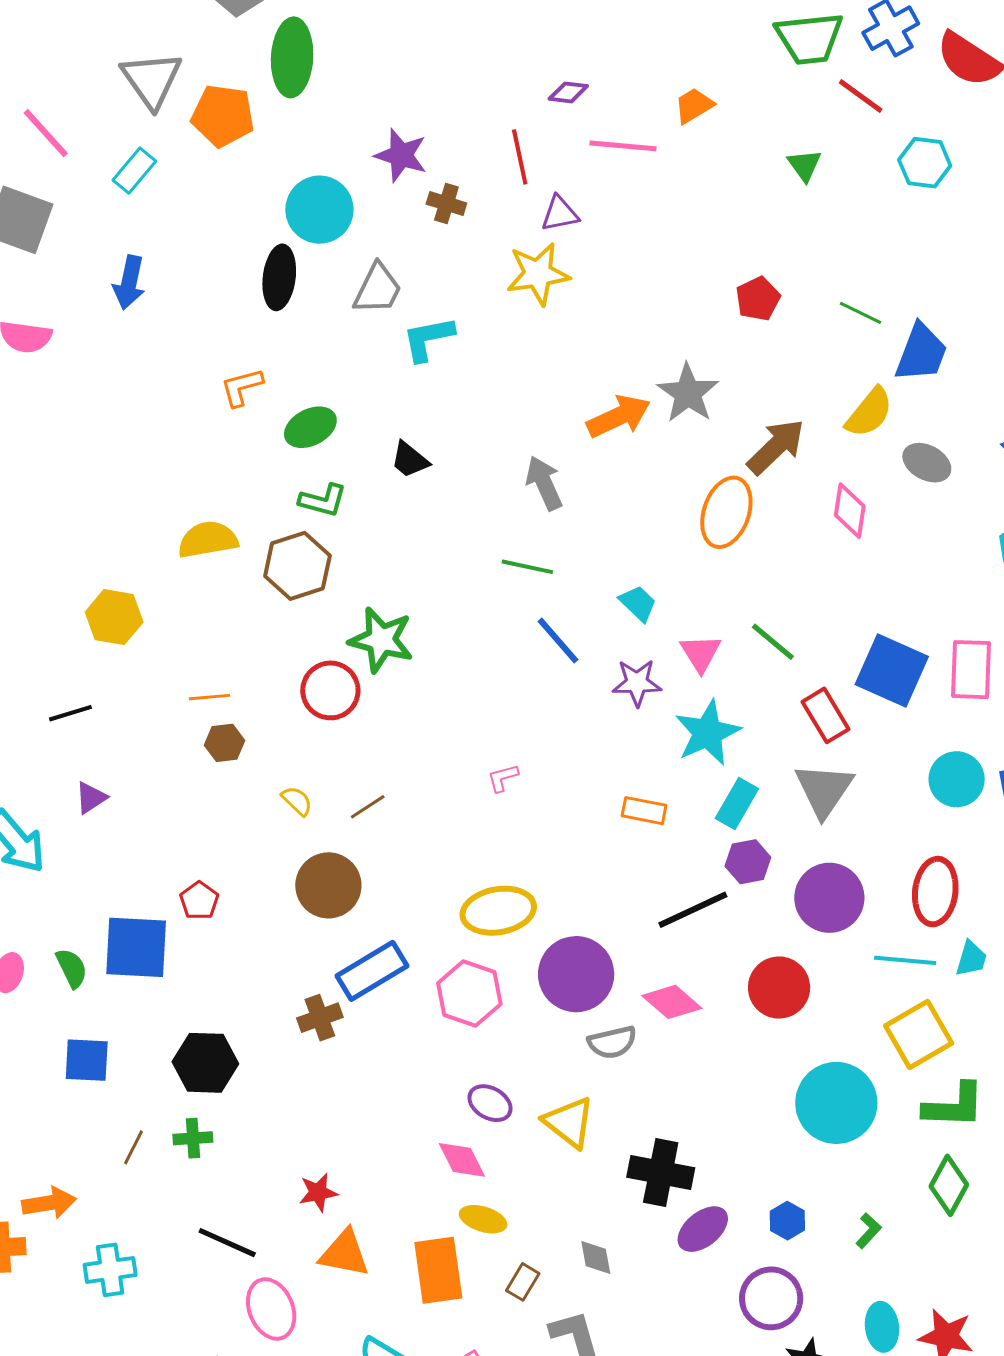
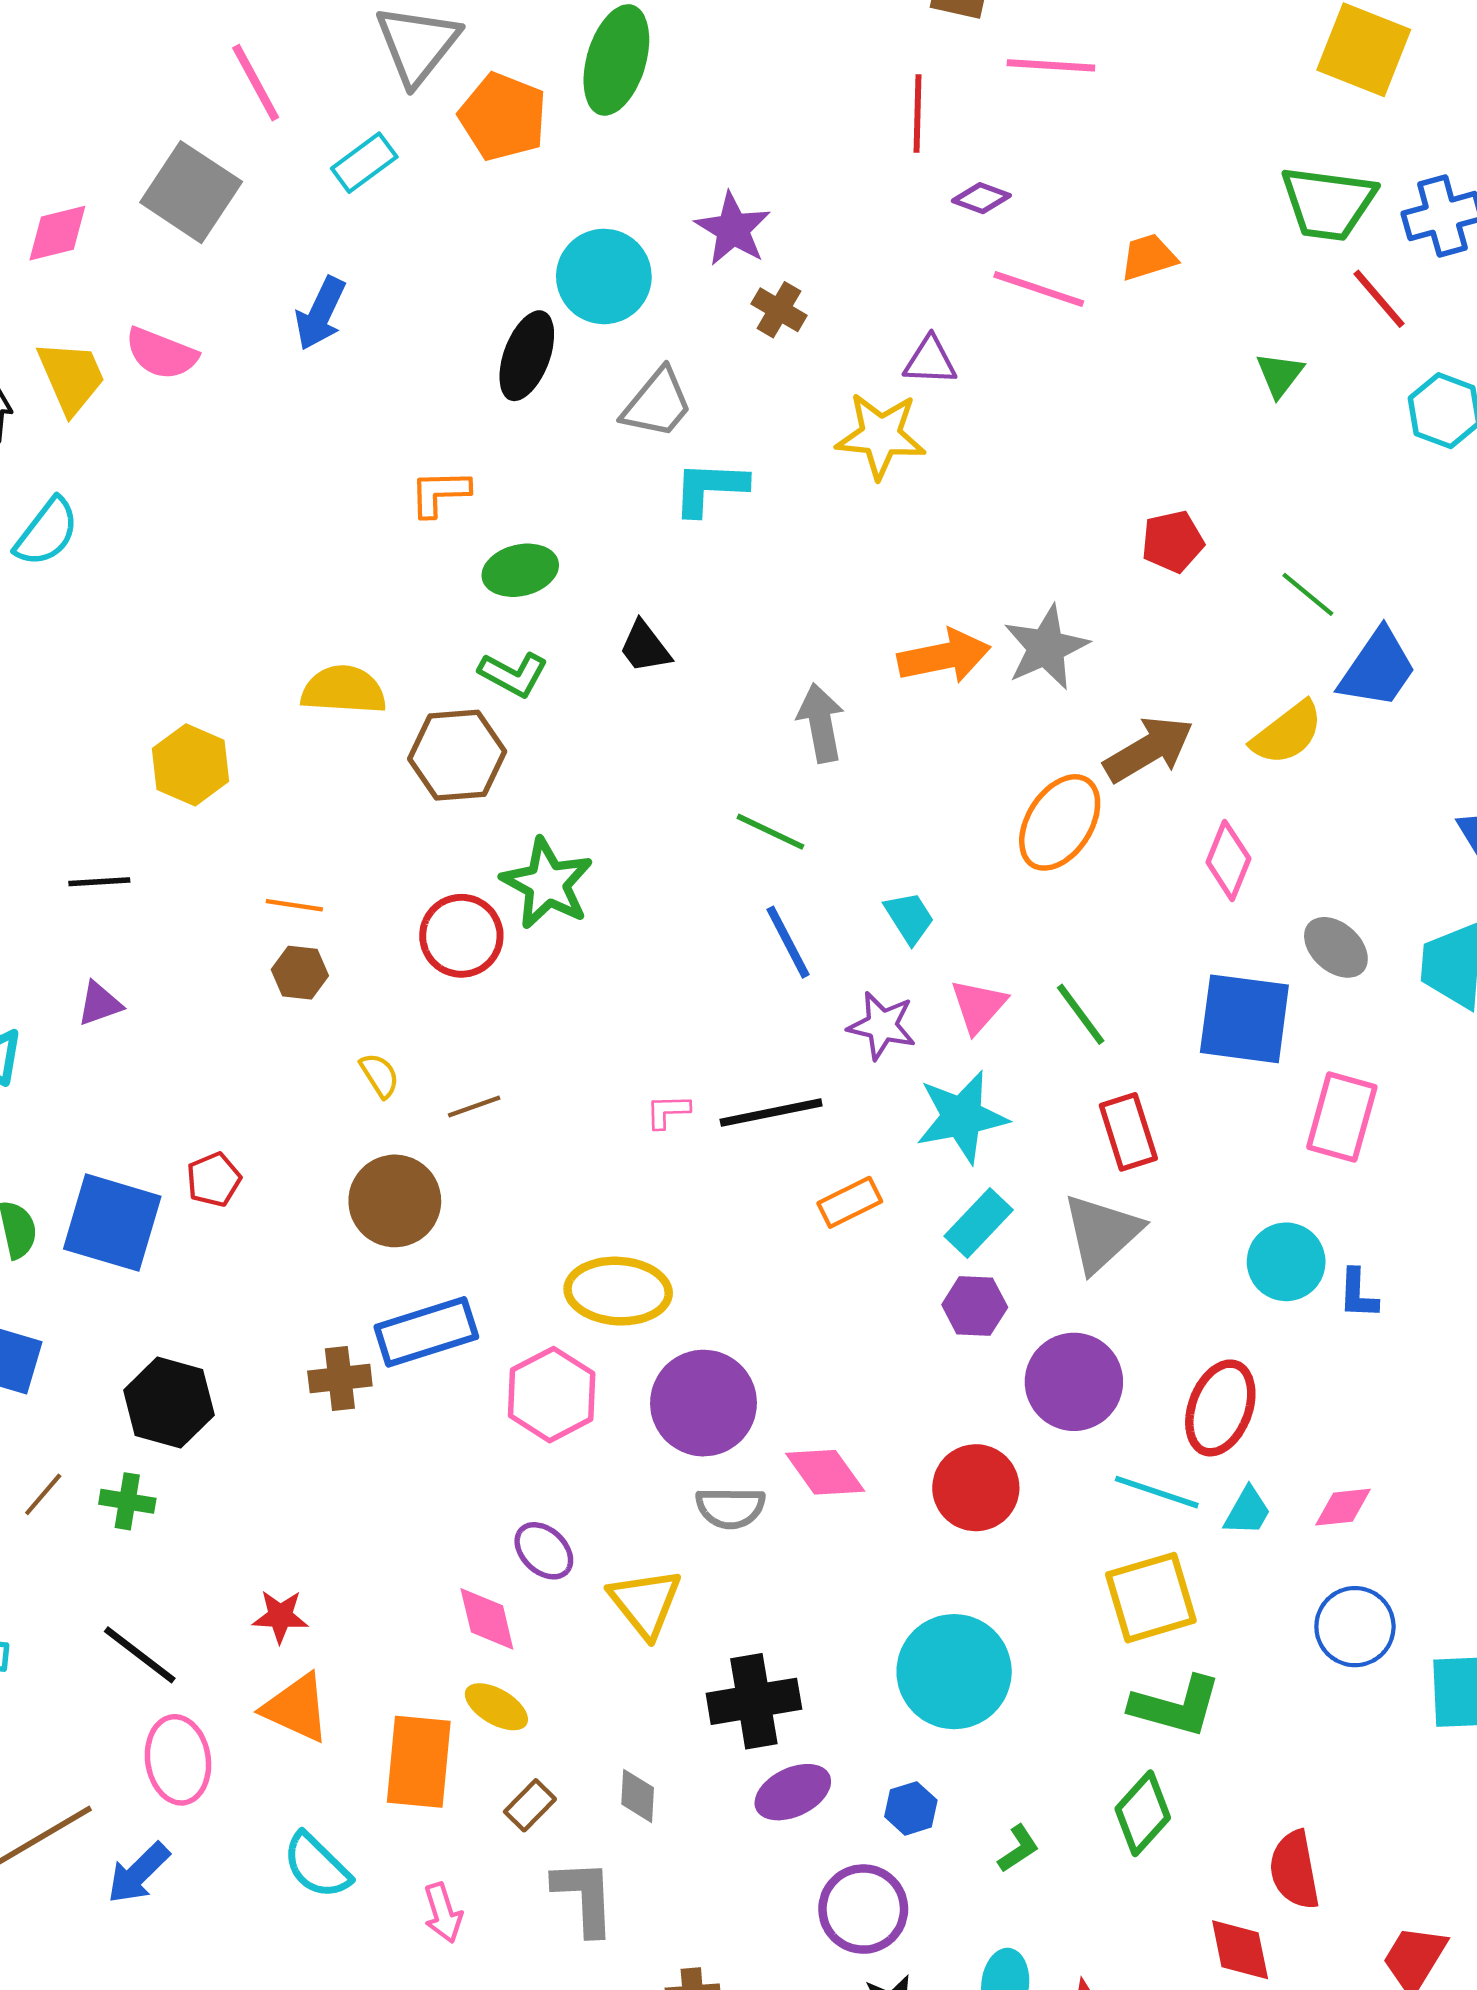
red line: (520, 157) -> (917, 113), moved
gray ellipse: (927, 463) -> (1336, 947), moved
blue square: (892, 670) -> (1244, 1019), moved, turned -30
orange rectangle: (644, 811) -> (850, 1202), turned -51
black line: (693, 910) -> (771, 1113), moved
cyan circle: (836, 1103) -> (954, 1672), moved
black cross: (661, 1173) -> (754, 1701), turned -34

